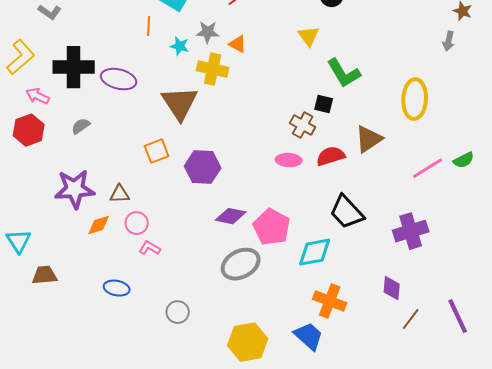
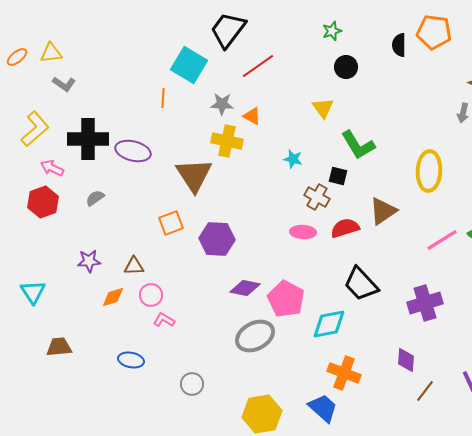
cyan star: (180, 46) -> (293, 159), moved
purple star: (75, 189) -> (89, 261), size x0.6
cyan triangle: (19, 241) -> (33, 292), moved

